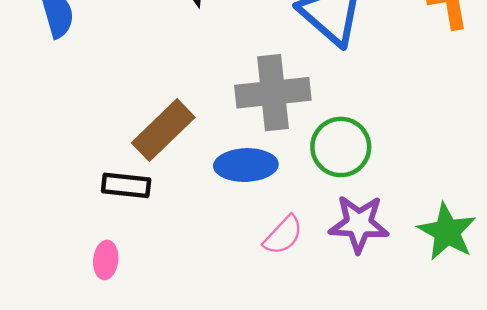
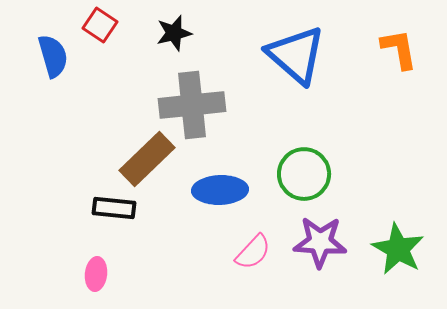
gray cross: (273, 93) -> (192, 105), moved

